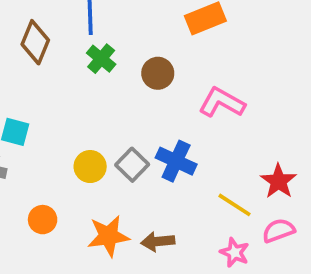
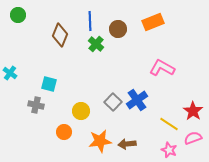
brown circle: (158, 73) -> (118, 29), moved
blue cross: (176, 161) -> (137, 100), turned 30
yellow circle: (90, 167) -> (81, 111), moved

